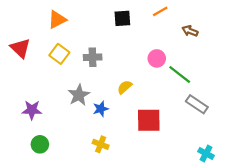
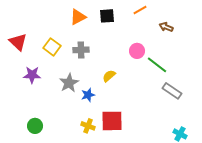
orange triangle: (57, 19) -> (78, 17), moved
purple star: (32, 110) -> (32, 75), moved
red square: (149, 120) -> (112, 121), moved

